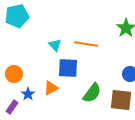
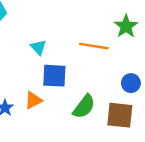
orange line: (86, 44) -> (94, 46), moved

